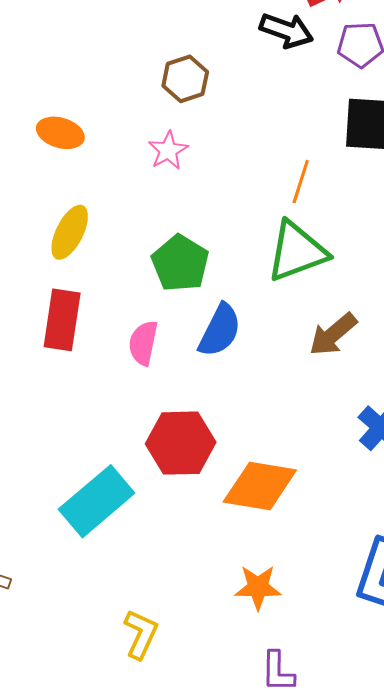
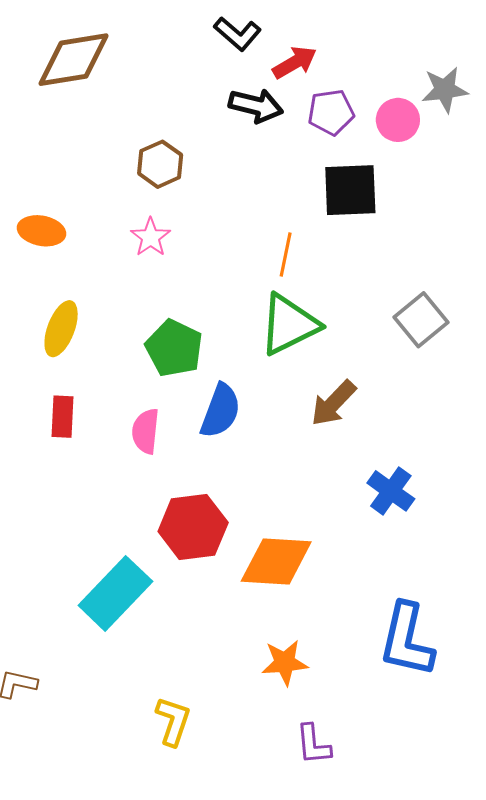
red rectangle: (62, 320) -> (62, 417), size x0.7

